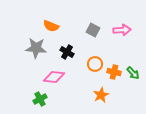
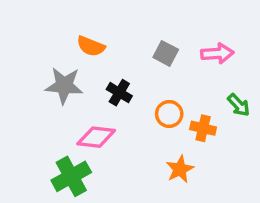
green arrow: (133, 73) -> (239, 105), moved
green cross: (40, 99) -> (71, 176), size x1.5

